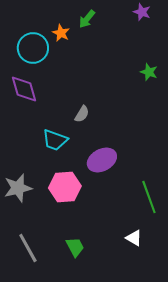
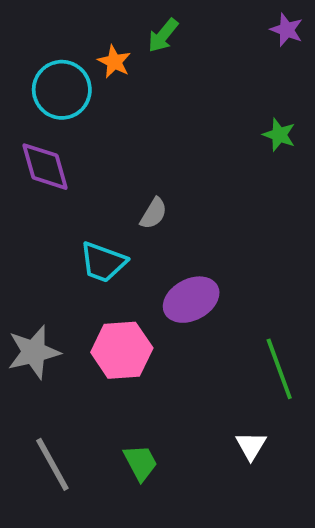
purple star: (142, 12) -> (287, 30), moved
white triangle: (134, 238) -> (251, 446), turned 30

